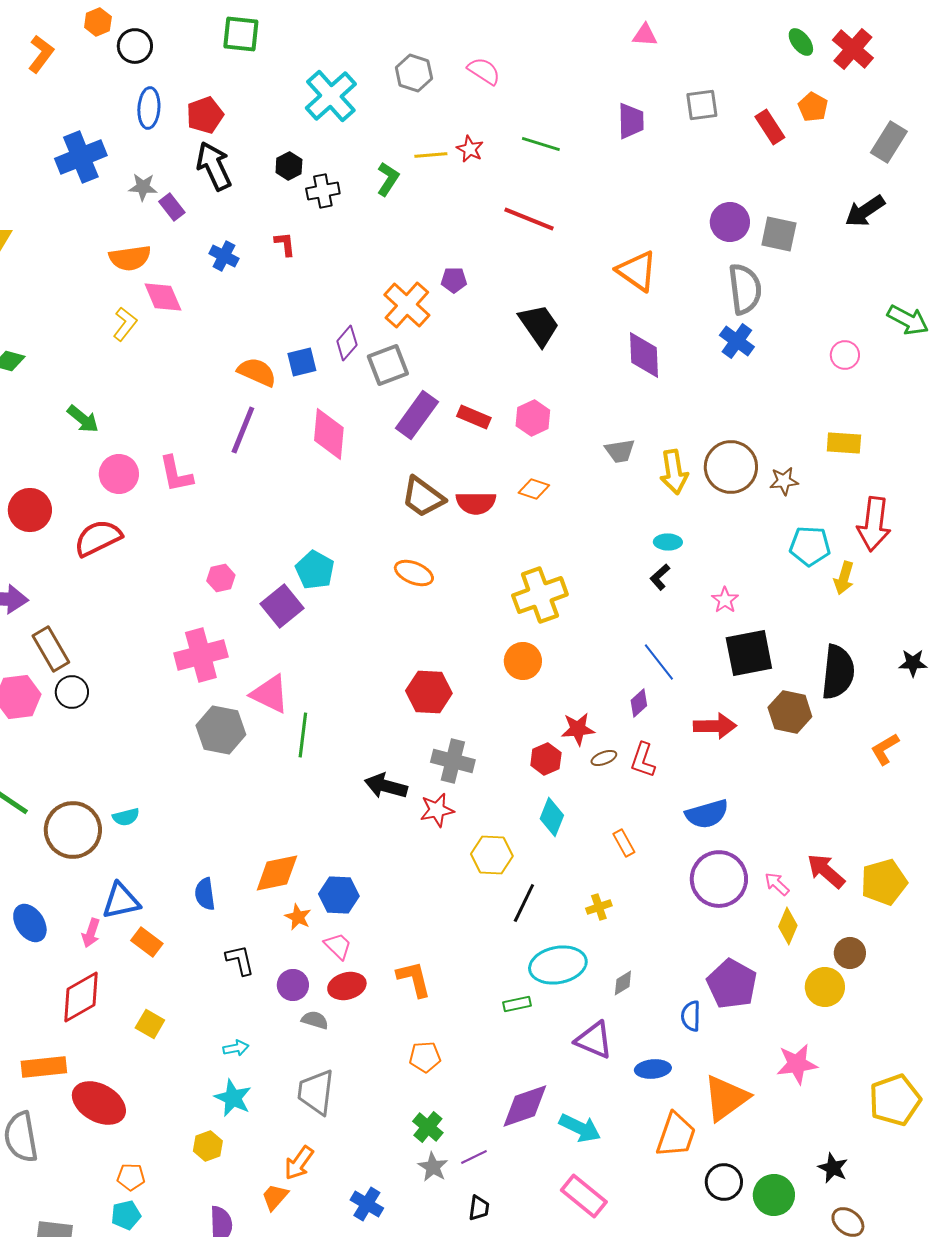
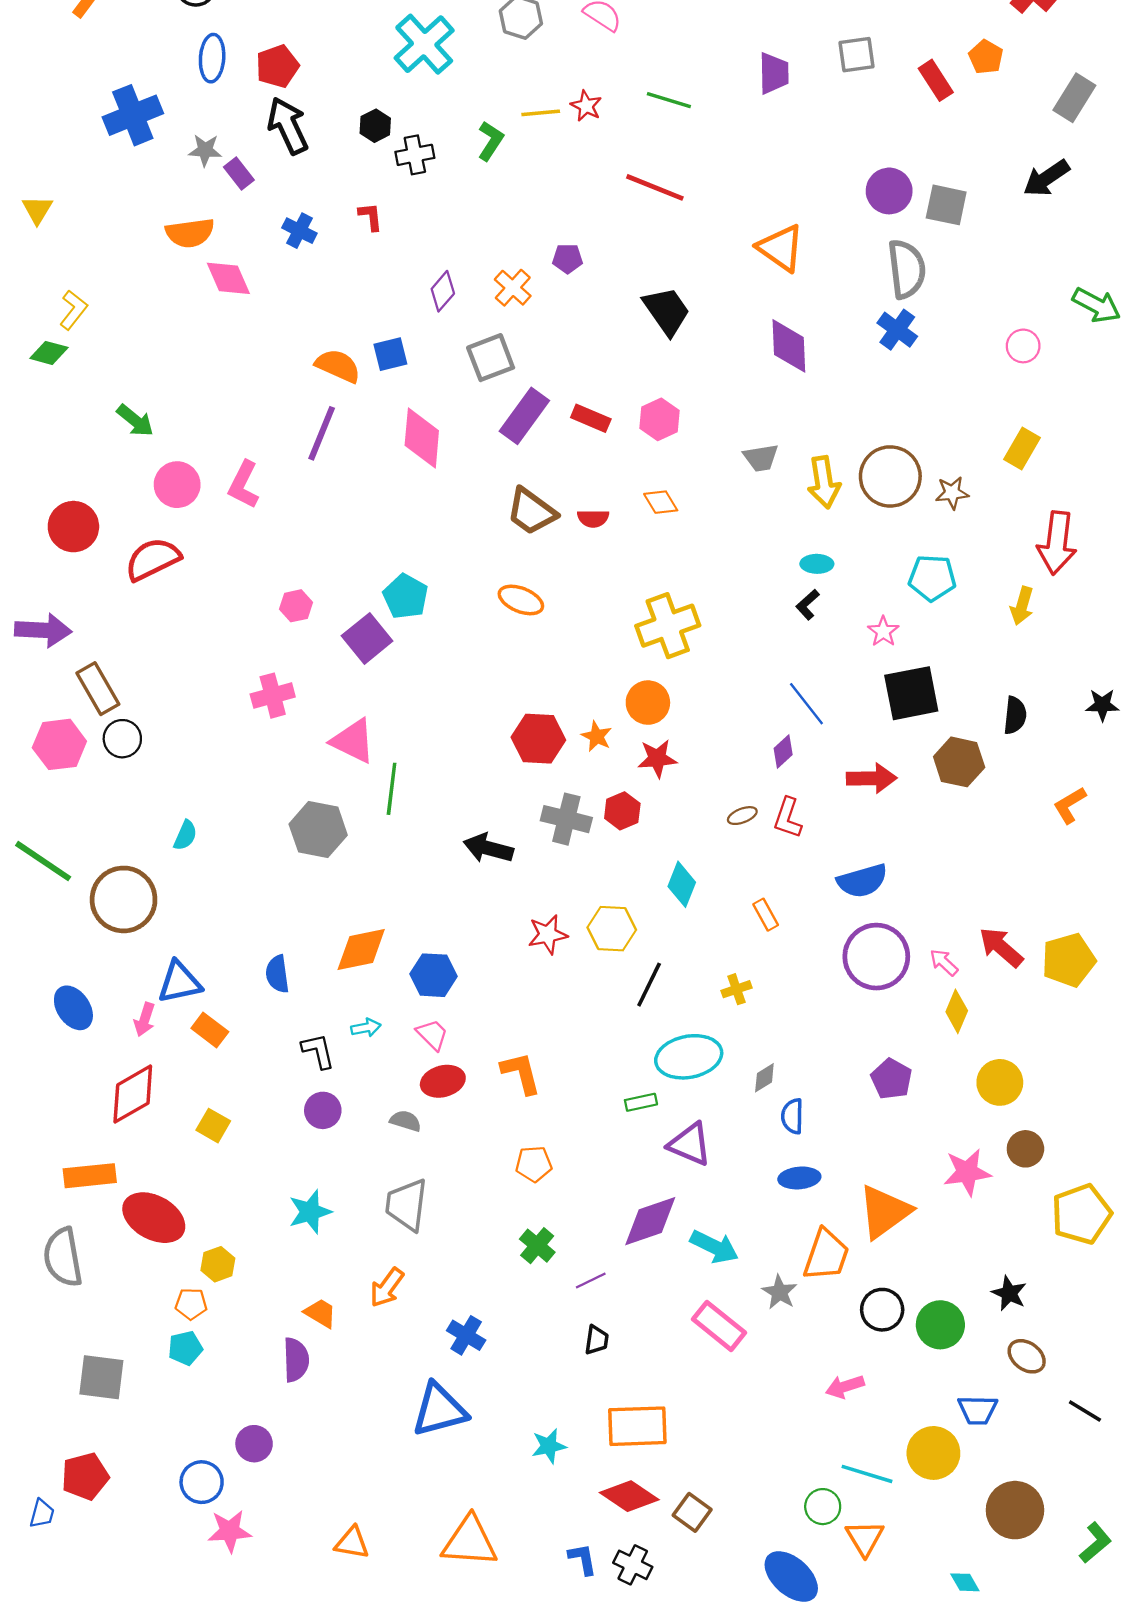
orange cross: (407, 305) -> (513, 288), size x0.7
yellow L-shape: (125, 324) -> (73, 310), moved
purple diamond: (347, 343) -> (443, 291), moved
yellow rectangle: (844, 443) -> (1022, 448), turned -64
pink L-shape: (176, 474) -> (244, 485), turned 39
orange diamond: (534, 489) -> (661, 502), turned 40
red semicircle: (476, 503) -> (593, 518), size x0.7
cyan pentagon: (810, 546) -> (932, 578), moved
pink cross: (201, 655) -> (273, 696), size x0.7
black semicircle: (838, 672) -> (1015, 715), size x0.6
red star: (578, 729) -> (657, 758), moved
gray hexagon: (221, 730) -> (318, 830), moved
red hexagon: (546, 759) -> (622, 811), moved
red star: (437, 810) -> (548, 934), moved
cyan semicircle: (126, 817) -> (185, 835), moved, turned -52
orange star: (298, 917) -> (597, 736), moved
brown circle: (850, 953) -> (1025, 1149), moved
purple pentagon: (732, 984) -> (891, 1079), size x0.7
purple circle: (293, 985) -> (323, 1110), moved
blue semicircle: (691, 1016) -> (792, 1116), moved
purple triangle: (594, 1040) -> (690, 1144), moved
cyan arrow: (236, 1048) -> (366, 1028), moved
cyan star: (233, 1098) -> (310, 1212), turned 30
yellow hexagon: (208, 1146) -> (218, 1264), moved
gray star: (433, 1167) -> (780, 1292), moved
orange trapezoid: (275, 1197) -> (320, 1313), moved, turned 80

